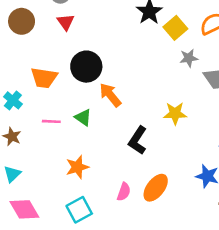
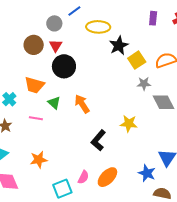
brown circle: (22, 21) -> (34, 45), moved
black circle: (86, 67) -> (64, 66), moved
green triangle: (83, 117) -> (54, 103), moved
orange star: (77, 167) -> (39, 160), moved
cyan square: (79, 210) -> (62, 189), moved

